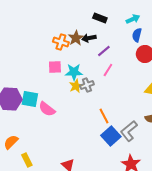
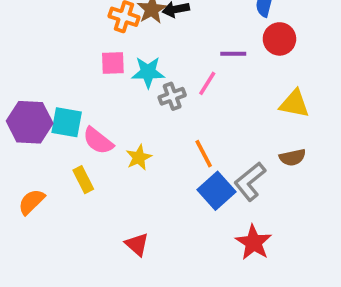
purple line: (104, 51) -> (233, 54), moved, turned 40
pink line: (108, 70) -> (207, 83), moved
yellow star: (76, 86) -> (139, 157), moved
yellow rectangle: (27, 160) -> (83, 180), moved

